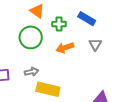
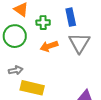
blue rectangle: (87, 19) -> (71, 17), turned 48
gray triangle: (95, 44) -> (79, 43), size x1.6

